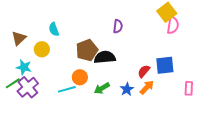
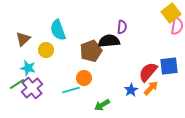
cyan semicircle: (54, 29) -> (58, 30), size x1.5
black semicircle: (105, 57) -> (109, 41), moved
red semicircle: (144, 71) -> (148, 72), size x1.5
green arrow: (102, 88) -> (102, 105), moved

